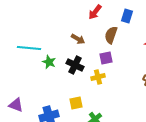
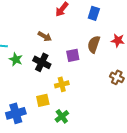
brown semicircle: (111, 35) -> (94, 44), moved
yellow cross: (98, 77) -> (62, 84), moved

